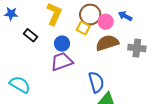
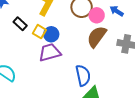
yellow square: (83, 28) -> (39, 32), moved
brown semicircle: (107, 43) -> (97, 37), turned -40

